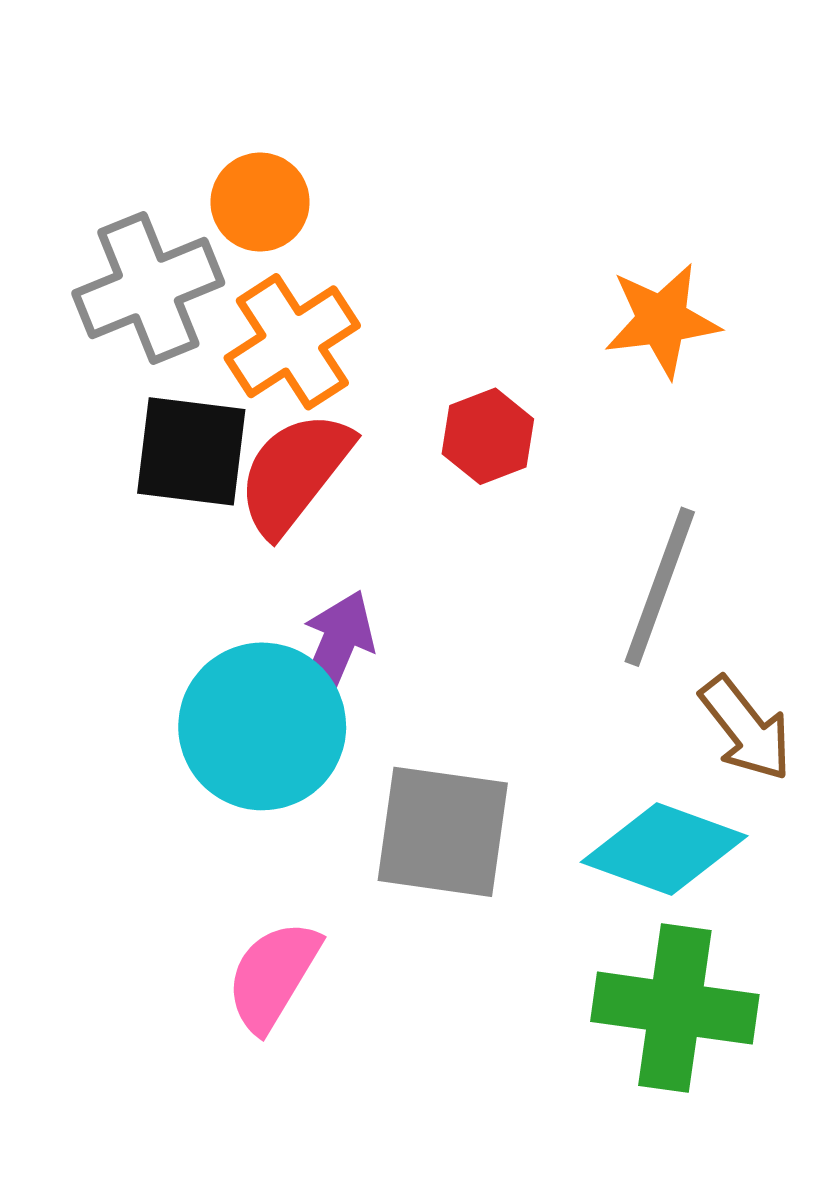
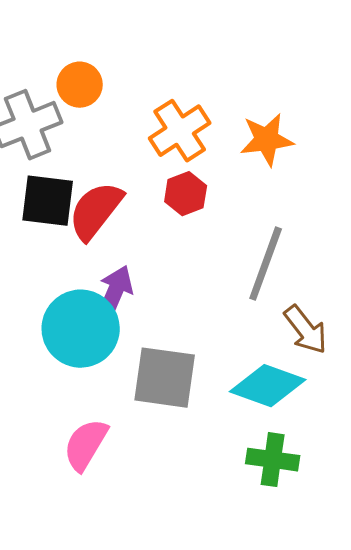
orange cross: (292, 342) -> (180, 131), moved
green cross: (675, 1008) -> (273, 460), size x0.7

